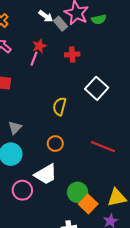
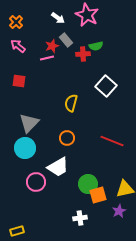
green semicircle: (99, 19) -> (96, 46), moved
gray rectangle: (61, 24) -> (66, 40), moved
pink line: (34, 59) -> (47, 58), turned 56
gray triangle: (15, 128) -> (29, 123), size x1.5
orange square: (88, 204) -> (98, 195), turned 30

